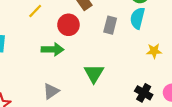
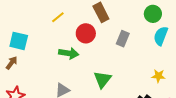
cyan semicircle: (137, 18) -> (161, 36), moved
yellow star: (154, 51) -> (158, 76), moved

